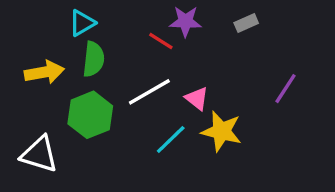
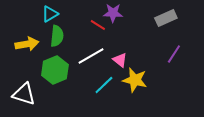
gray rectangle: (246, 23) -> (166, 18), moved, size x1.5

